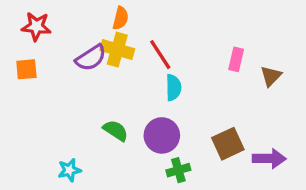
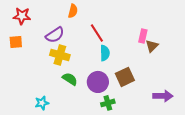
yellow cross: (117, 50) -> (60, 55), moved
brown triangle: (271, 76) -> (152, 46), moved
brown square: (228, 144) -> (125, 77), moved

